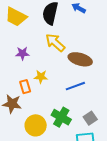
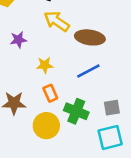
orange rectangle: (25, 87) -> (50, 93), moved
gray square: (90, 118) -> (112, 108), turned 32

